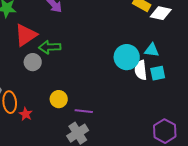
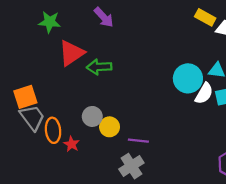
gray circle: (33, 62) -> (92, 116), moved
white semicircle: (141, 70) -> (204, 93), turned -144

